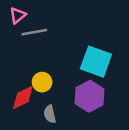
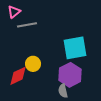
cyan square: (96, 62) -> (75, 48), turned -30
gray semicircle: (50, 114) -> (63, 91), moved

